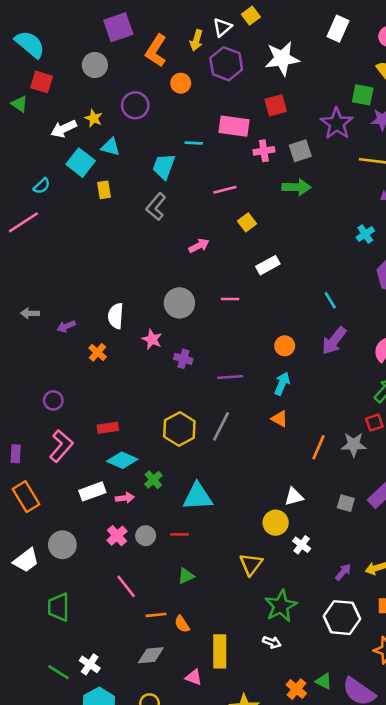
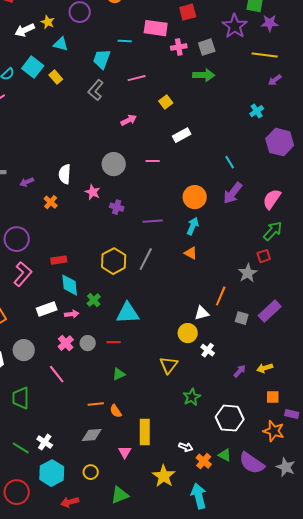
cyan square: (81, 163) -> (33, 67), moved
yellow rectangle: (104, 190) -> (56, 77), turned -32
pink line: (225, 190) -> (137, 78), moved
orange circle: (285, 346) -> (195, 197), size x1.5
purple circle: (53, 400) -> (17, 239), size x1.6
gray star: (354, 445) -> (248, 273), turned -30
orange line: (319, 447) -> (221, 296), moved
cyan diamond: (122, 460) -> (70, 285), turned 60
pink line: (126, 586) -> (57, 374), moved
green star: (281, 606) -> (192, 397), size x0.7
white hexagon: (342, 618) -> (230, 418), moved
white arrow: (272, 642) -> (186, 447), moved
pink triangle: (194, 677) -> (125, 452), turned 40

